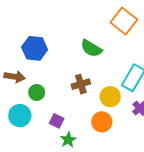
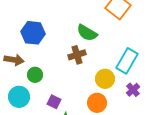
brown cross: (81, 84) -> (77, 55), moved

